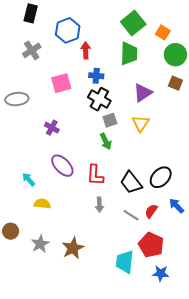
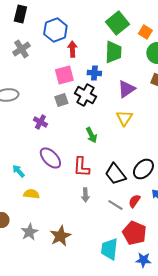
blue cross: (96, 76) -> (94, 73), moved
pink square: (61, 83) -> (64, 75), moved
gray square: (110, 120) -> (61, 100), moved

